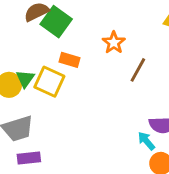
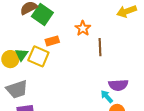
orange rectangle: (69, 60) -> (52, 41), turned -32
brown line: (138, 70) -> (100, 47), turned -30

